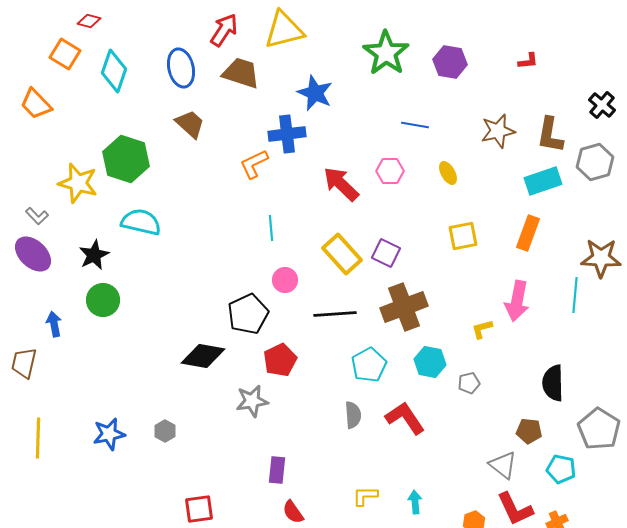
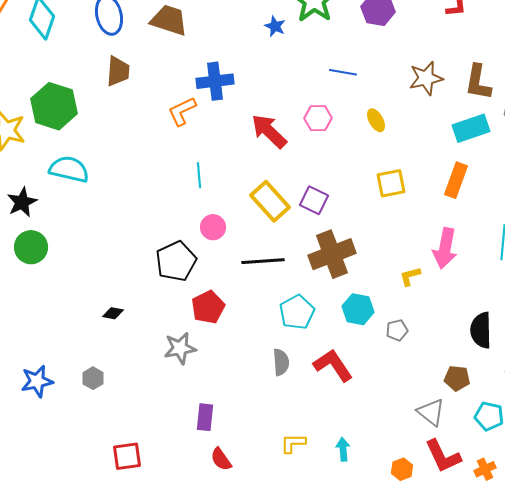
blue star: (315, 93) -> (275, 26), moved, size x0.6
brown trapezoid: (190, 124) -> (118, 71), turned 52
black diamond: (203, 356) -> (113, 313), moved, size x0.5

